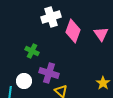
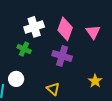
white cross: (51, 17) -> (34, 27), moved
purple cross: (49, 73) -> (62, 56), moved

